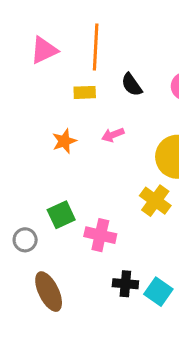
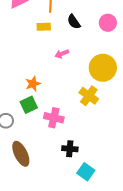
orange star: (64, 141) -> (33, 84), moved
cyan square: (158, 292) -> (86, 172), moved

